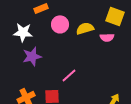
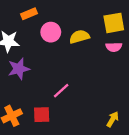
yellow square: (115, 16) -> (114, 23), turned -30
pink semicircle: (107, 37) -> (114, 47), moved

